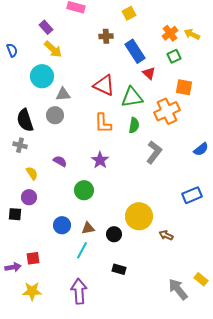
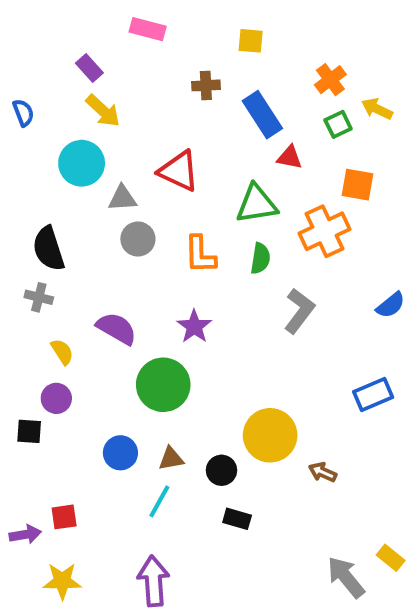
yellow square: (129, 13) -> (251, 41), turned 32
yellow arrow: (192, 34) -> (377, 109), moved
red triangle: (149, 73) -> (290, 157), turned -32
red triangle: (104, 85) -> (179, 171), moved
gray circle: (55, 115) -> (138, 239), moved
purple semicircle: (60, 161) -> (117, 328), size x1.5
green circle: (84, 190) -> (163, 385), size x1.4
black rectangle: (119, 269) -> (237, 519), moved

